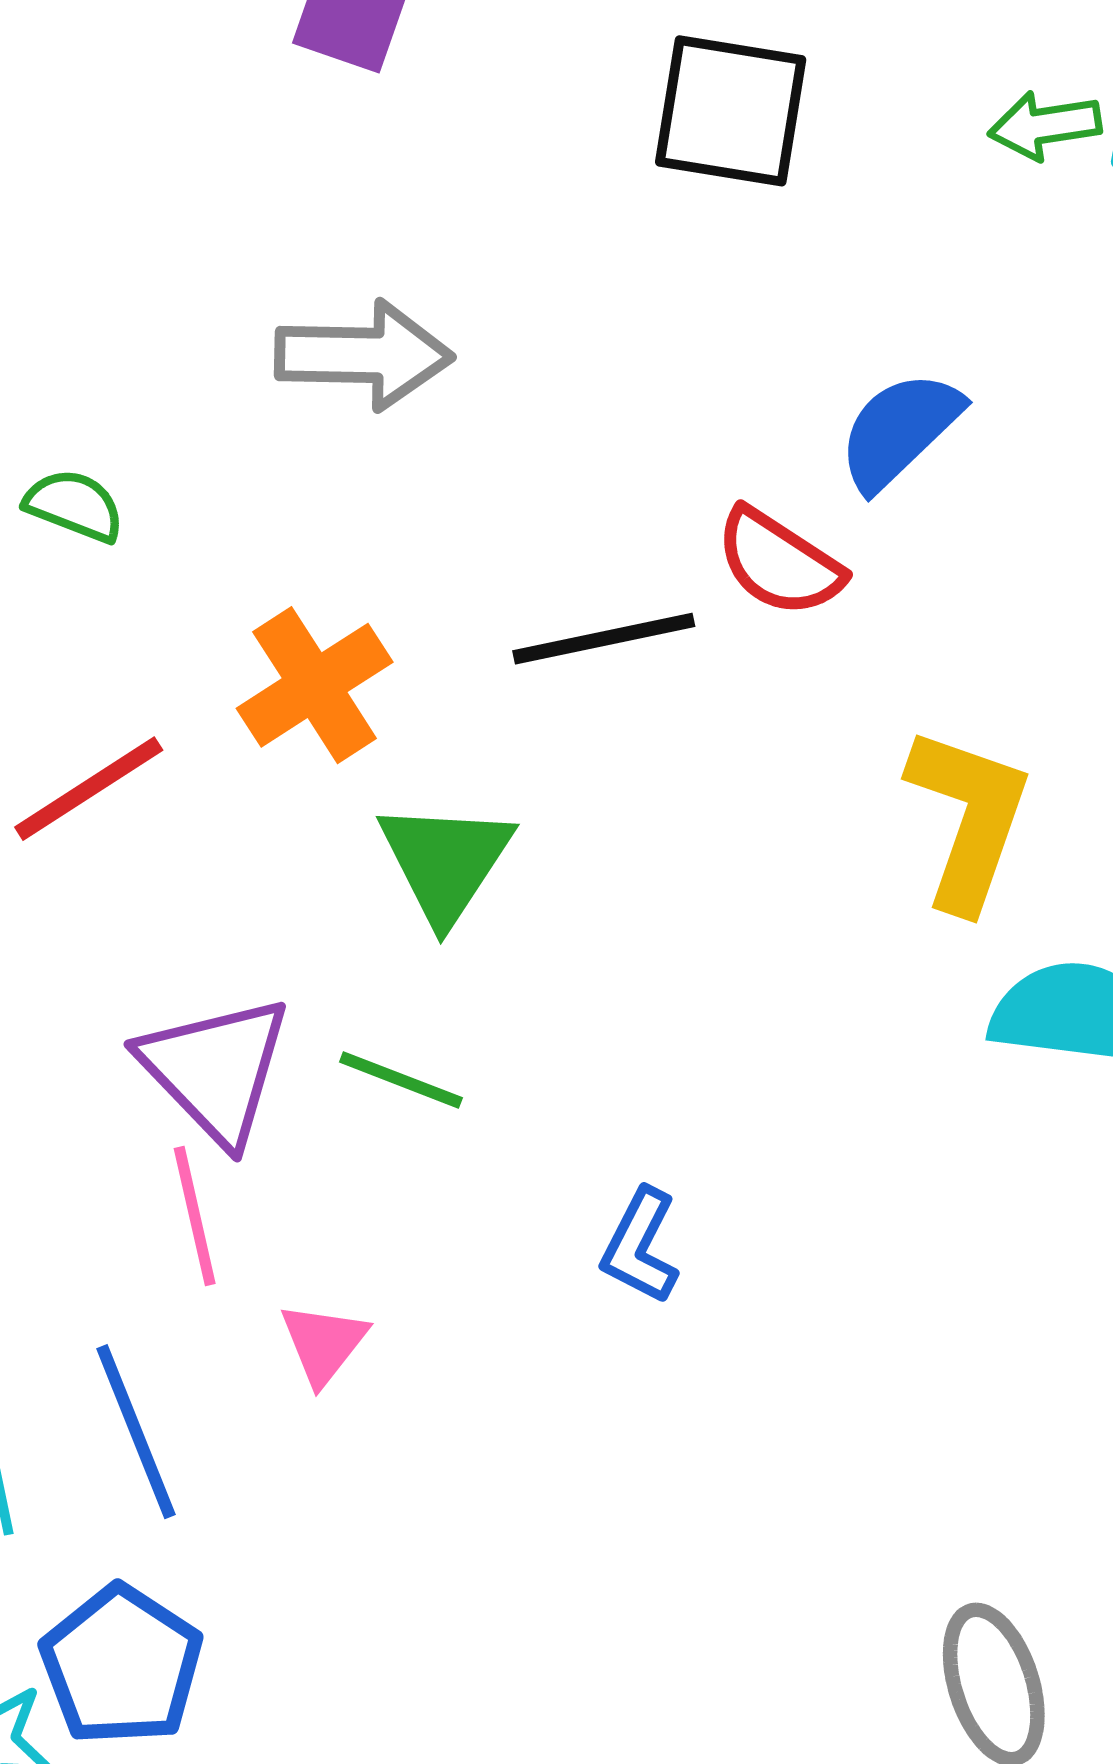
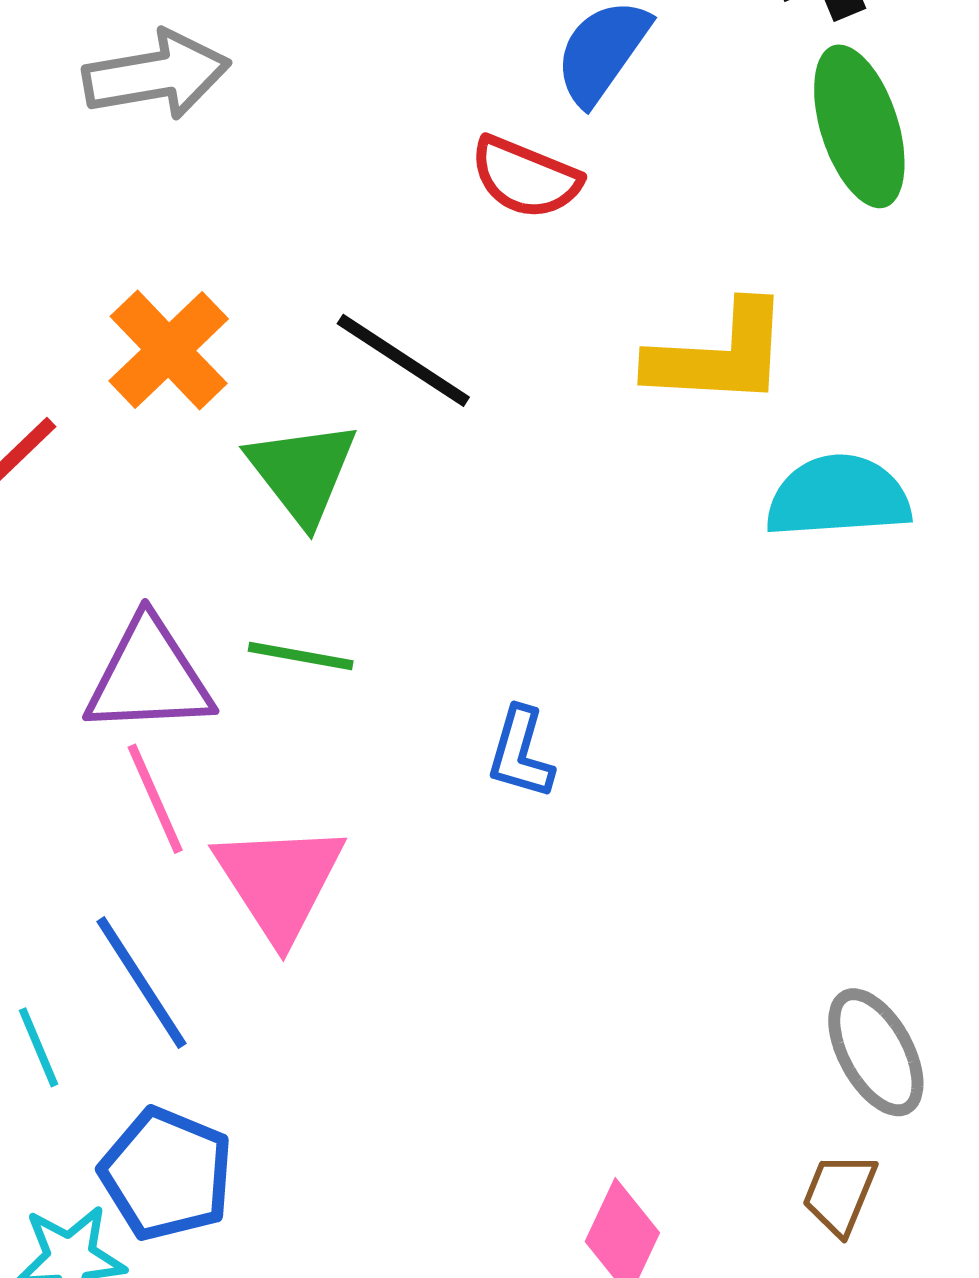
black line: (604, 639) -> (403, 360), moved, turned 56
yellow L-shape: (968, 818) -> (719, 355), turned 85
purple triangle: (216, 1070) -> (149, 677), turned -38
pink triangle: (324, 1343) -> (279, 882), size x1.8

